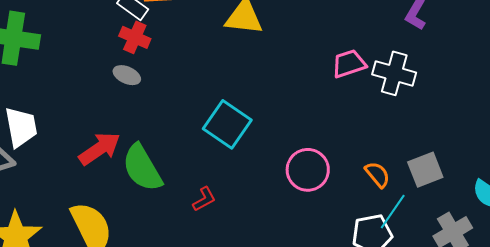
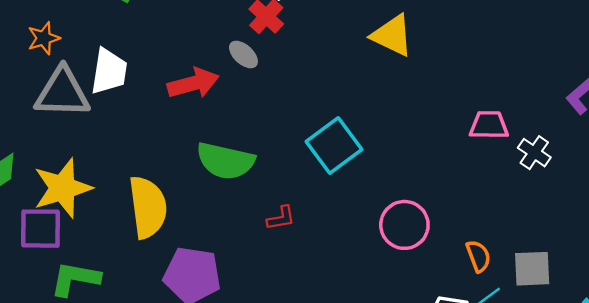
white cross: (394, 73) -> (534, 153), size x0.7
red arrow: (99, 149) -> (193, 83), moved
green semicircle: (142, 168) -> (225, 161), turned -66

